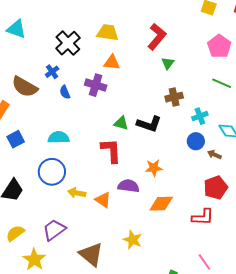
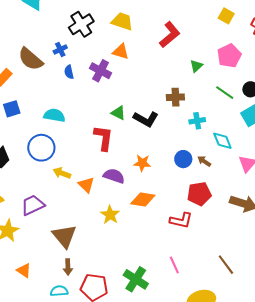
green triangle: (168, 63) -> (196, 66), moved
blue circle: (196, 141) -> (183, 159), moved
yellow star: (133, 240) -> (110, 215), moved

